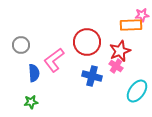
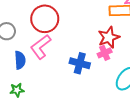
red circle: (87, 42) -> (45, 19), moved
pink cross: (116, 66) -> (105, 53), turned 32

